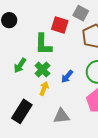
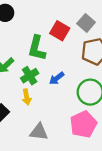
blue arrow: (67, 77) -> (57, 78), moved
yellow arrow: (44, 88) -> (27, 97), turned 136

